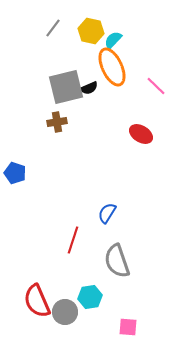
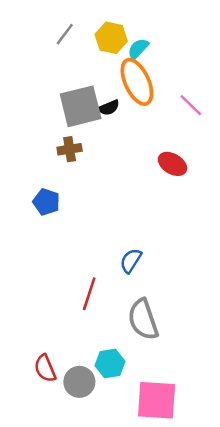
blue pentagon: (15, 173) -> (46, 202), moved
red semicircle: (37, 301) -> (45, 368), size x0.7
pink square: (128, 327) -> (157, 400), size x1.8

